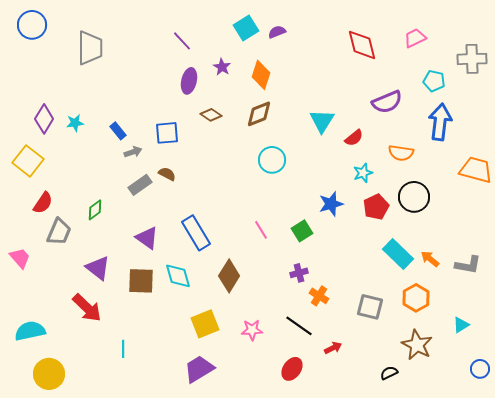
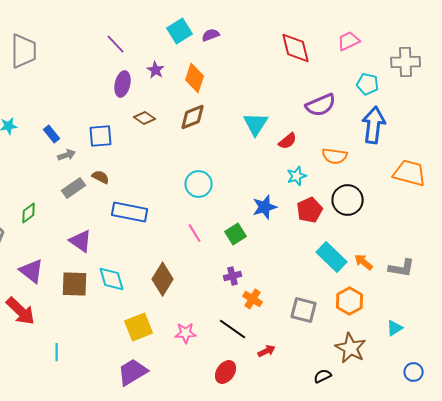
cyan circle: (272, 160) -> (199, 184), moved
blue rectangle: (196, 233) -> (130, 212), moved, turned -48

